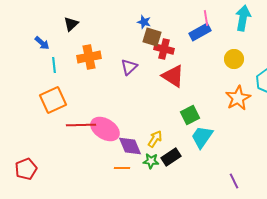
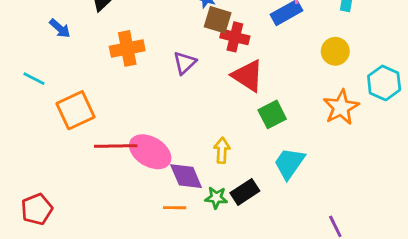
cyan line: (54, 65) -> (34, 79), moved, turned -56
green square: (190, 115) -> (272, 114), moved
yellow arrow: (155, 139) -> (222, 150), moved, turned -30

